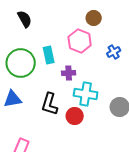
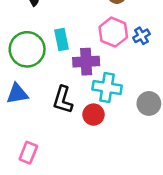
pink hexagon: (80, 41) -> (113, 32), moved
purple cross: (69, 73) -> (86, 62), size x1.5

